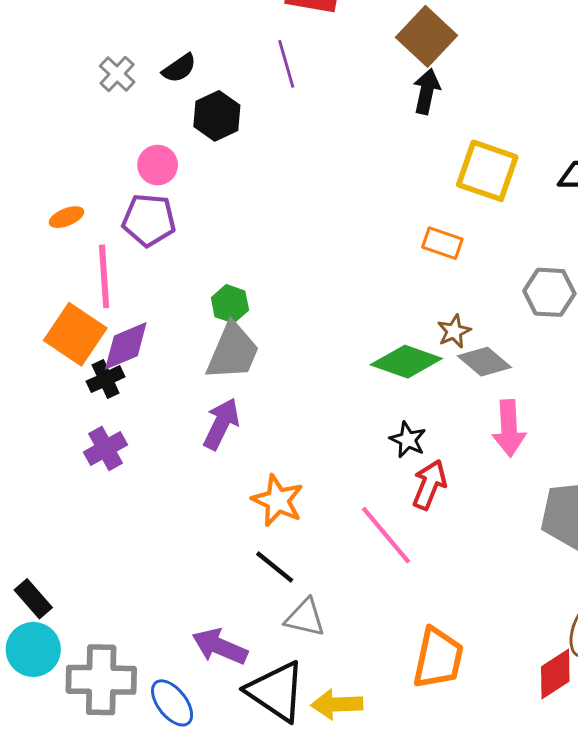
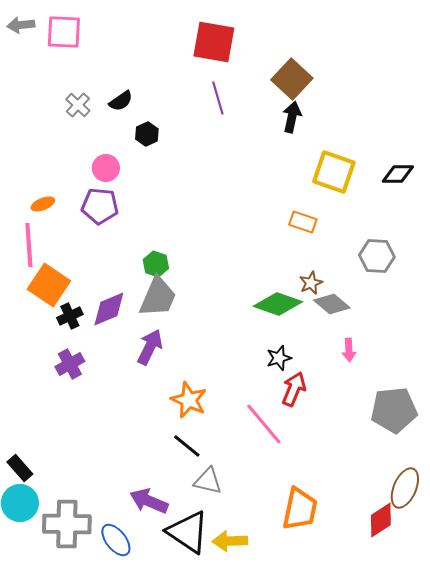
purple line: (286, 64) -> (218, 98), moved
black hexagon: (217, 116) -> (147, 134), size x0.7
pink line: (104, 276) -> (29, 245), moved
purple diamond: (126, 346) -> (109, 309), moved
pink arrow: (509, 428) -> (349, 350), size x0.6
black star: (408, 440) -> (279, 358), turned 30

